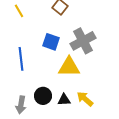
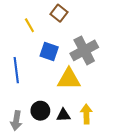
yellow line: (19, 11) -> (29, 25), moved
yellow arrow: (85, 99) -> (86, 114), turned 48

